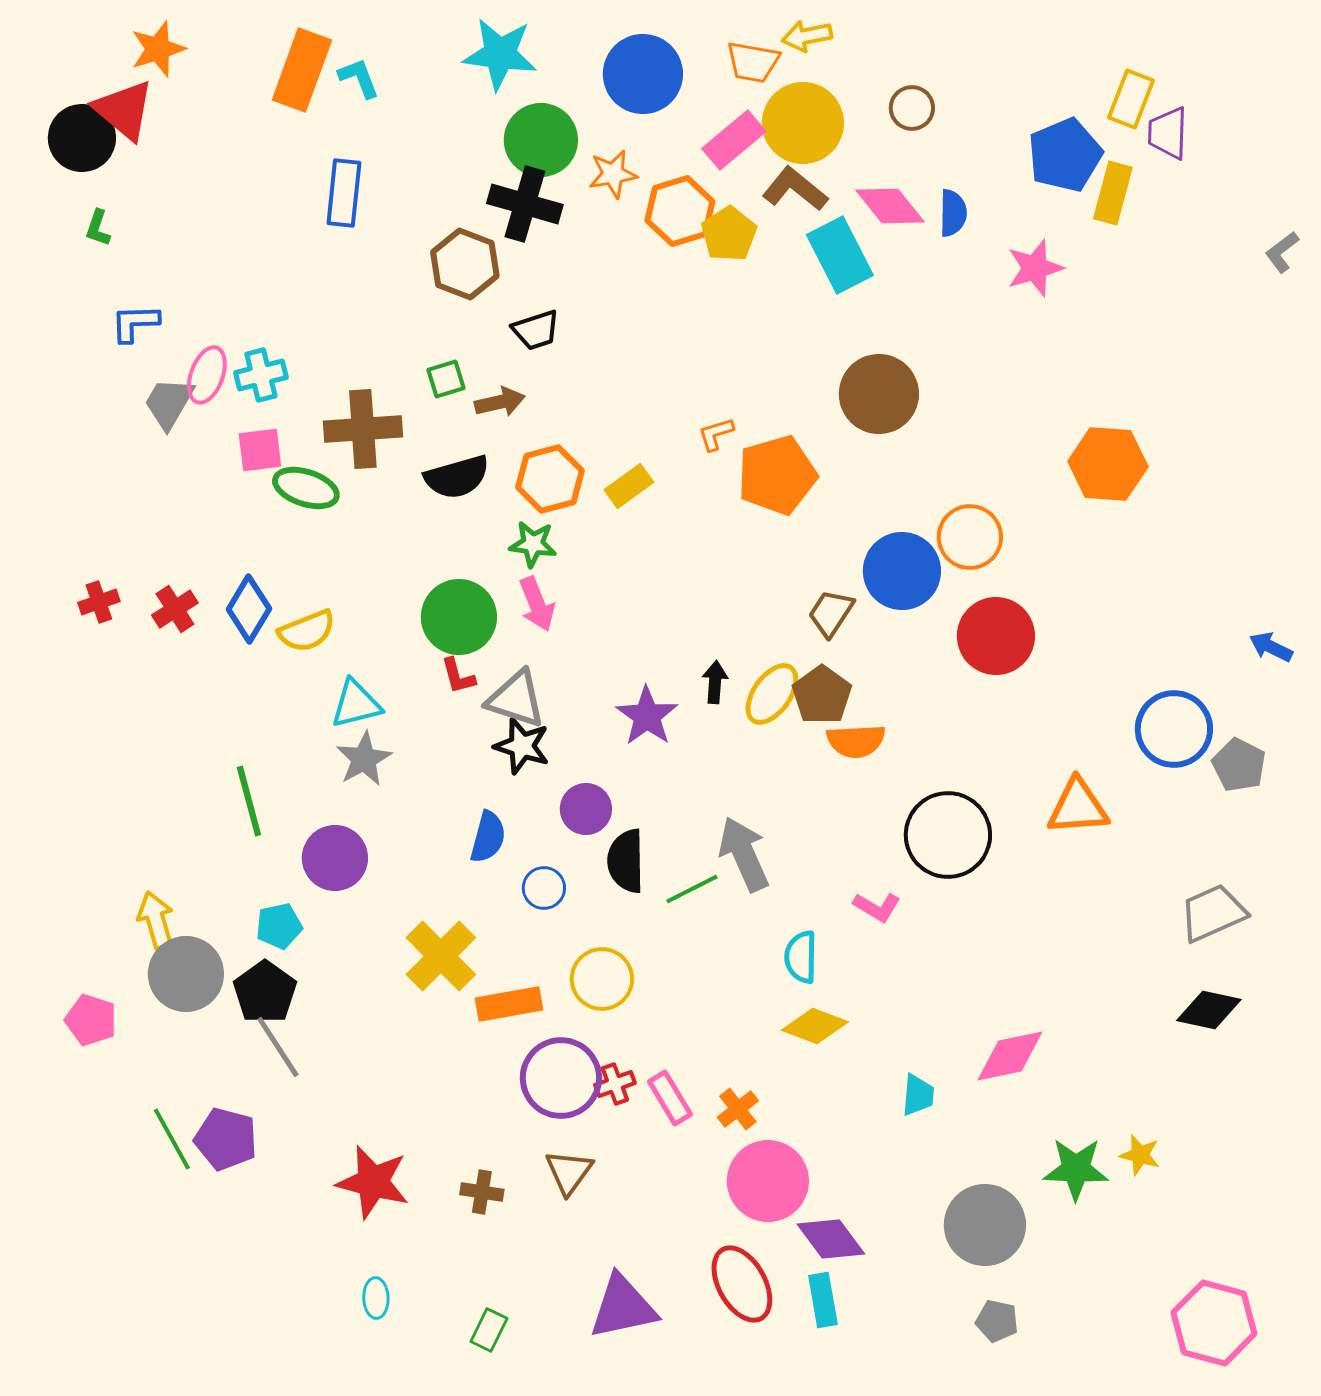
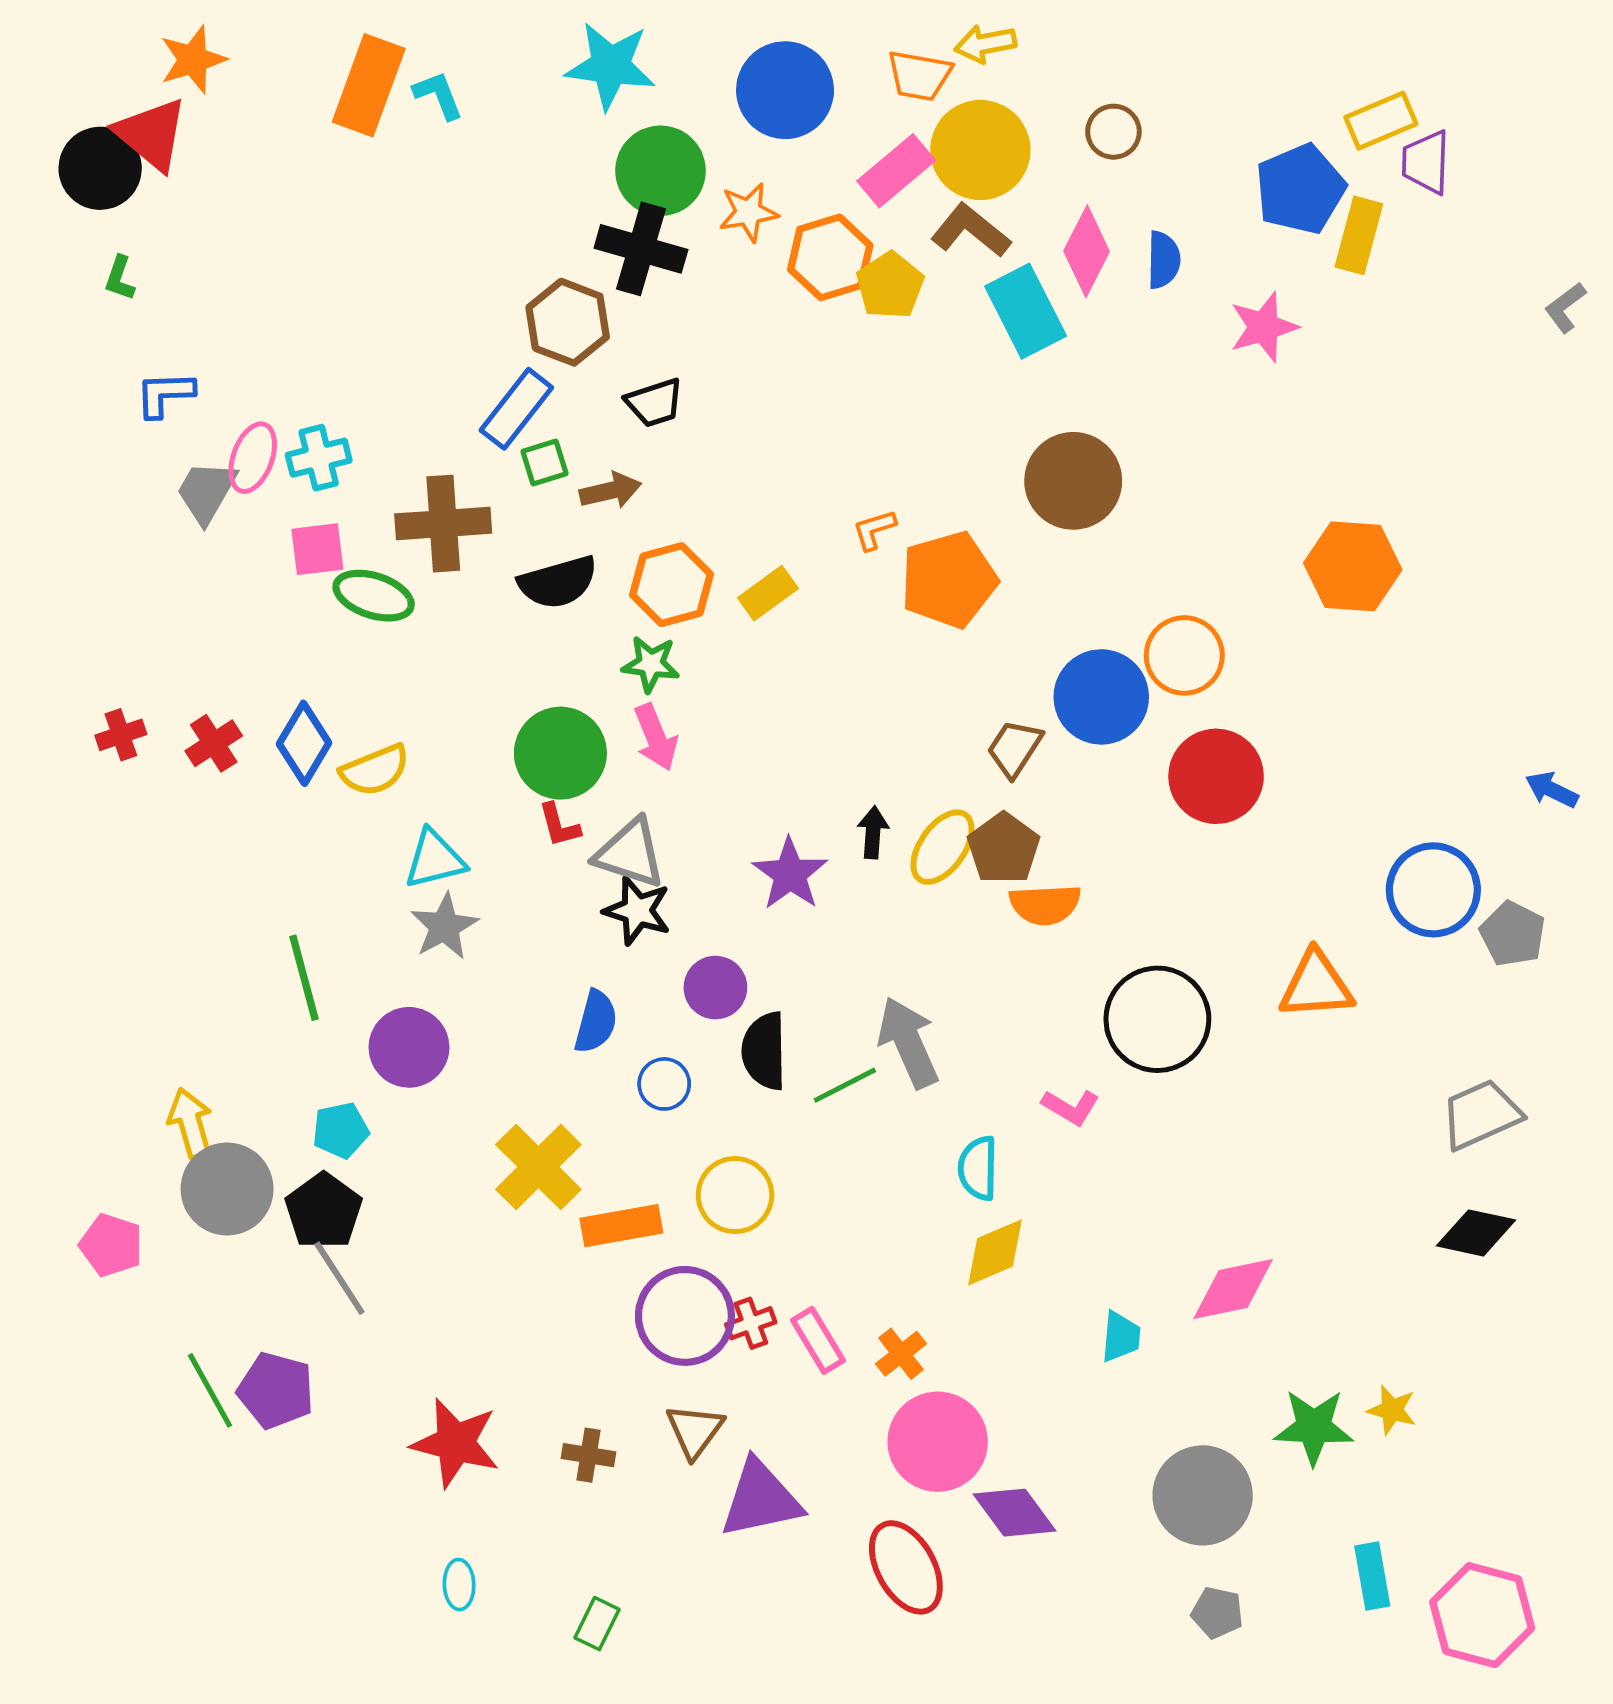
yellow rectangle: (1131, 99) -> (1381, 121), turned 46
blue rectangle: (344, 193) -> (516, 409), moved, turned 32
pink diamond: (890, 206) -> (1087, 251), turned 66
yellow diamond: (815, 1026) -> (995, 1252), turned -44
cyan rectangle: (823, 1300) -> (1372, 1576), moved
purple triangle: (623, 1307) -> (761, 1499), moved

